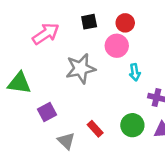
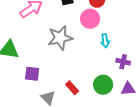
purple square: (47, 112) -> (32, 74), turned 35

